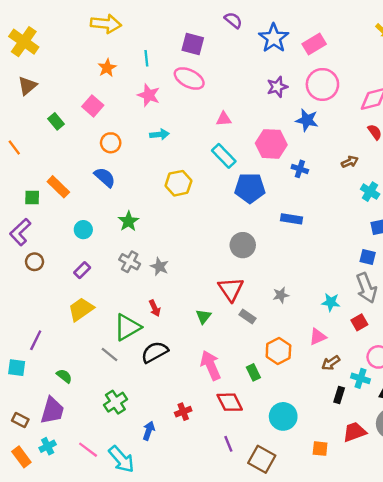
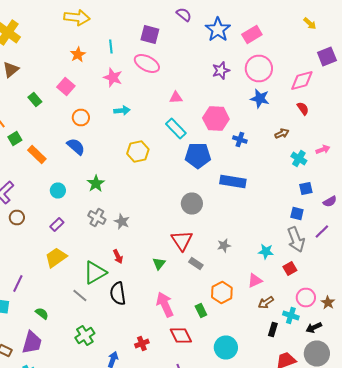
blue star: (307, 120) -> (260, 98), moved
green square: (32, 198) -> (15, 138), moved, turned -32
blue rectangle: (292, 219) -> (233, 182), size x1.4
black semicircle: (155, 352) -> (118, 294), turned -70

